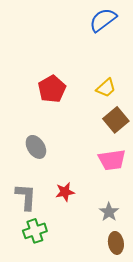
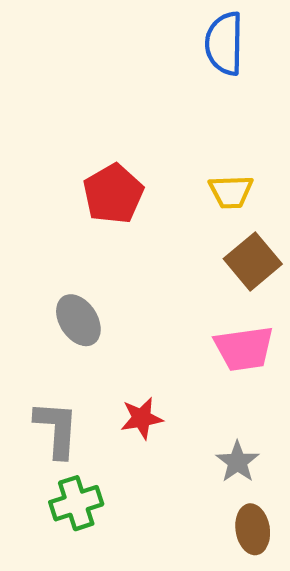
blue semicircle: (103, 20) -> (224, 44), turned -52
yellow trapezoid: (106, 88) -> (231, 192), turned 40

